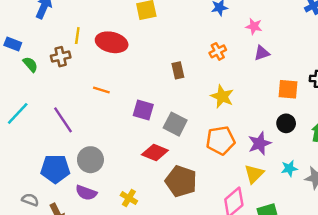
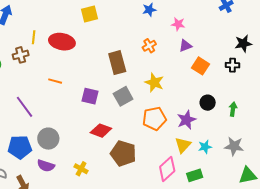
brown rectangle: (178, 70) -> (117, 63), size x1.6
orange square: (288, 89) -> (201, 66), moved, turned 30
gray square: (175, 124) -> (123, 96), moved, turned 36
cyan star: (289, 168) -> (205, 147), moved

